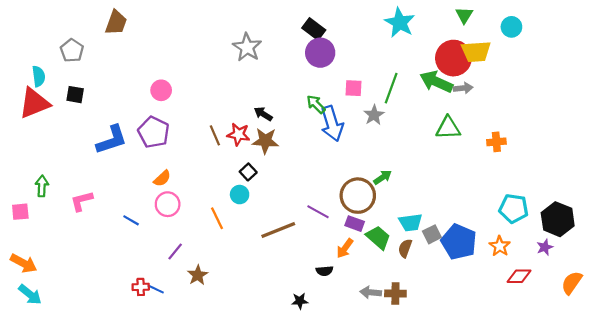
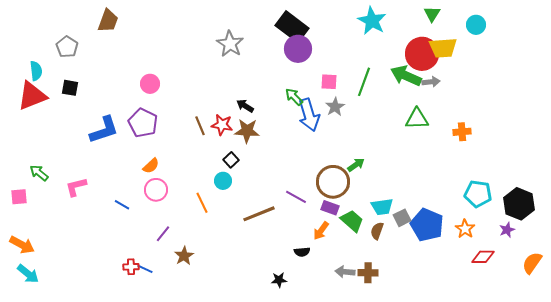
black rectangle: (314, 29) -> (292, 27), size x1.5
gray star: (374, 115) -> (335, 107), moved
green arrow: (42, 186) -> (39, 173), turned -54

